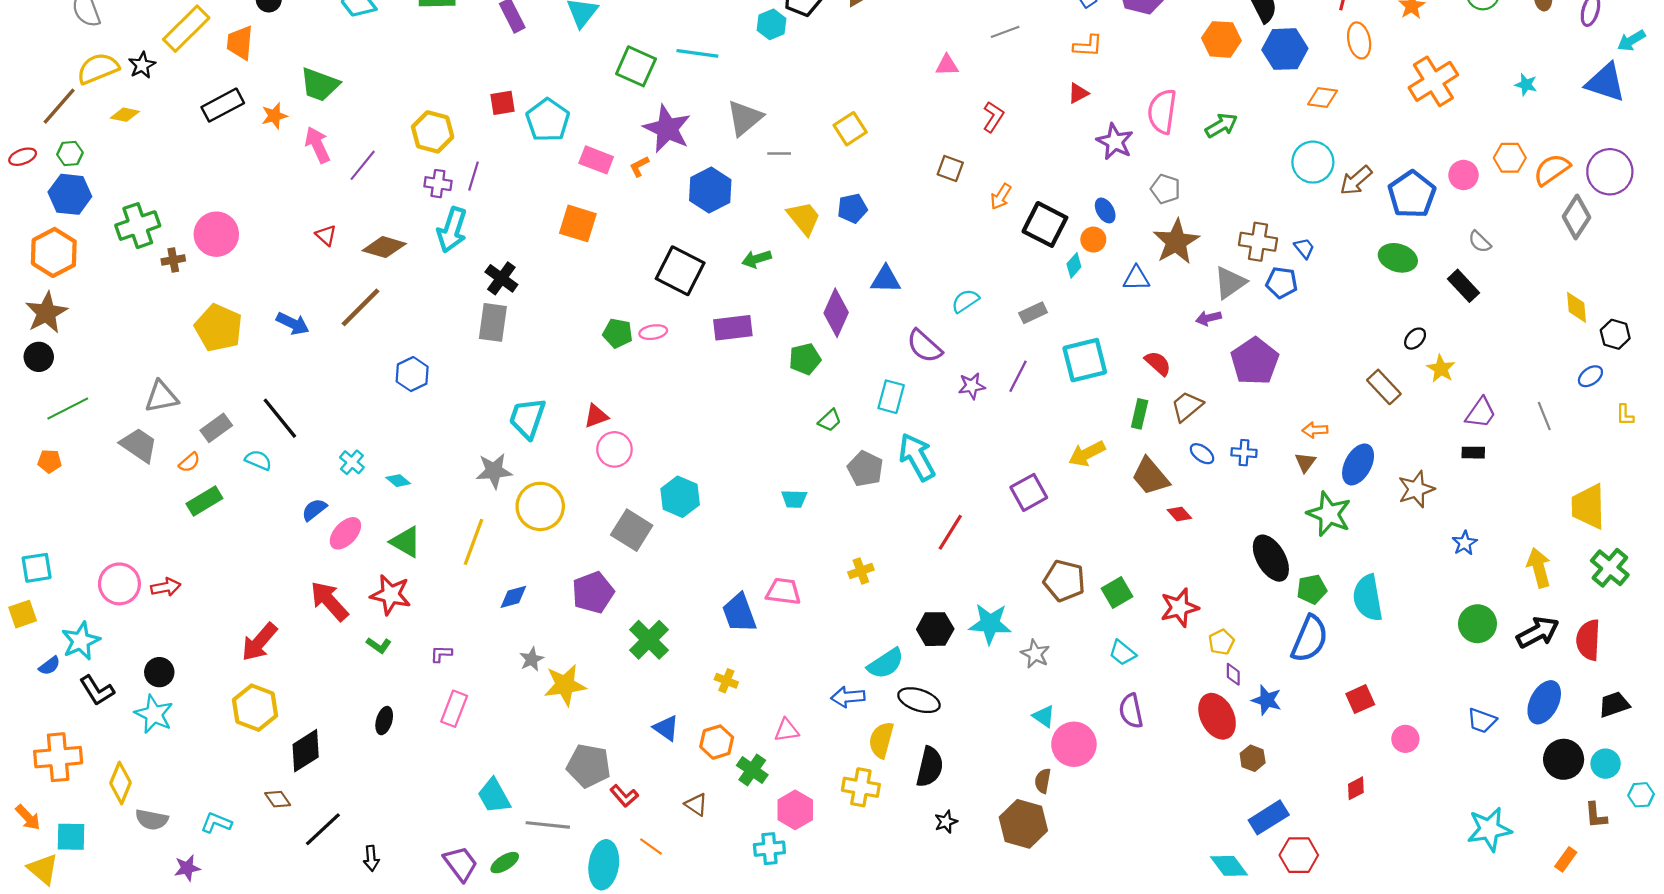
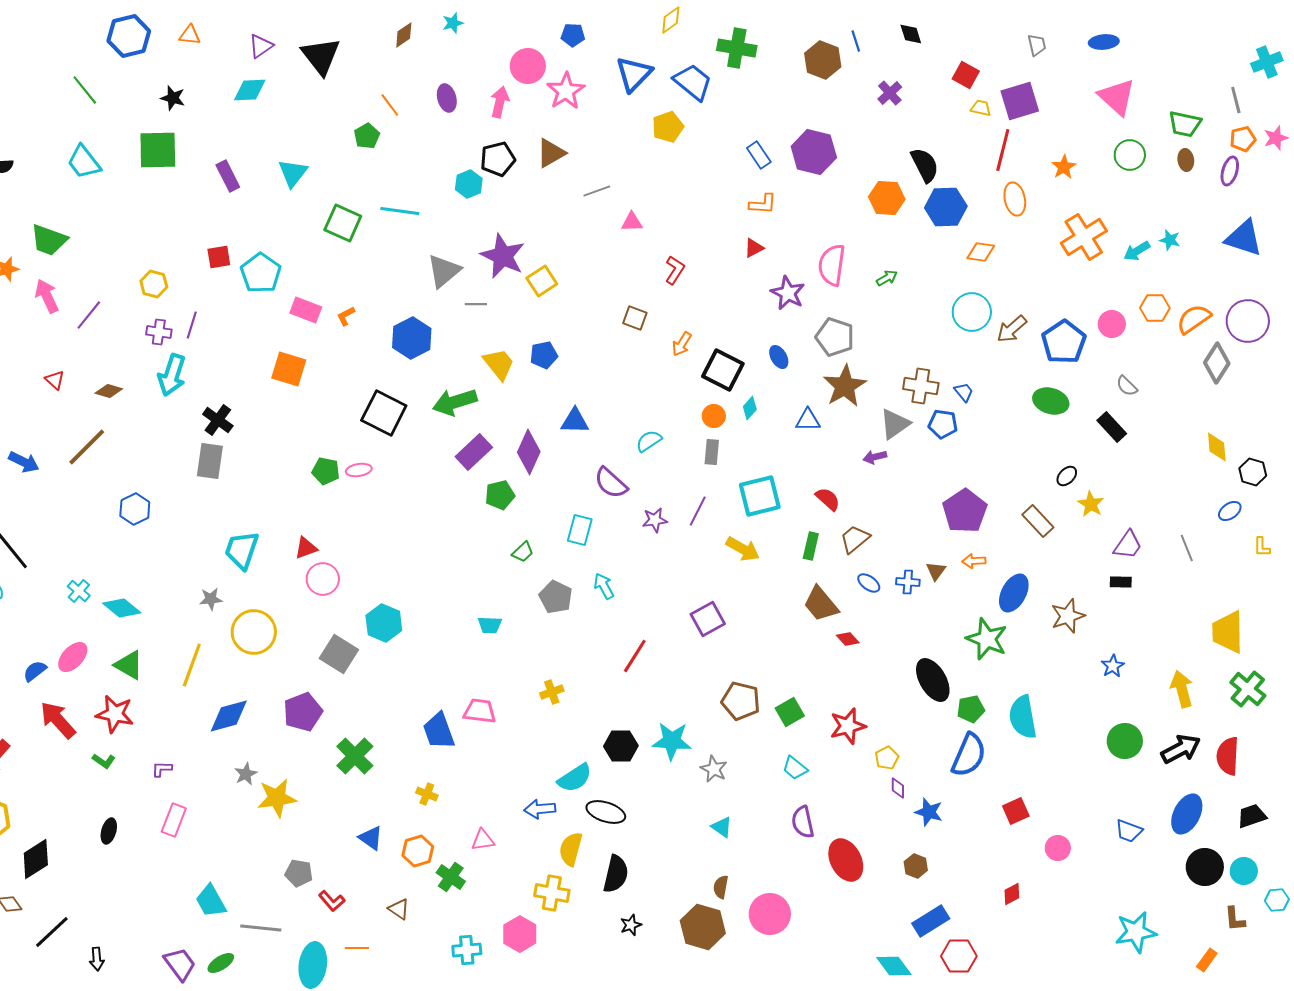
gray line: (1005, 32) -> (597, 191), moved
cyan arrow: (1631, 40) -> (1137, 251), moved
green arrow: (1221, 125) -> (887, 278), size x0.7
purple star: (667, 129) -> (503, 256), moved
yellow hexagon: (433, 132) -> (154, 284), size x0.7
gray pentagon: (1165, 189) -> (835, 337), size x1.4
orange circle: (1093, 240) -> (714, 416), moved
brown diamond: (384, 247) -> (109, 391), size x0.7
green arrow: (757, 259) -> (455, 402), size x1.6
gray rectangle: (1033, 313) -> (712, 452), turned -60
purple rectangle: (733, 328) -> (474, 452), moved, turned -36
purple pentagon: (1255, 361) -> (965, 511), moved
yellow arrow: (1087, 454) -> (743, 549), moved, turned -124
cyan arrow: (917, 457) -> (604, 586), size x0.6
brown triangle: (1305, 462) -> (936, 571), moved
gray star: (494, 471) -> (211, 599), size x0.7
cyan diamond: (398, 481) -> (122, 608), size x1.6
blue semicircle: (314, 510) -> (35, 671), moved
blue diamond: (513, 597) -> (229, 716), size x1.5
red ellipse: (1217, 716) -> (846, 860), moved
pink circle: (1074, 744) -> (770, 914), moved
gray pentagon: (589, 766) -> (299, 873), size x0.7
pink hexagon: (795, 810) -> (520, 934), moved
orange line: (651, 846) -> (357, 948), turned -35

